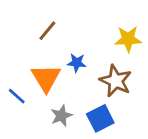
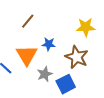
gray star: (61, 116) -> (45, 74), moved

